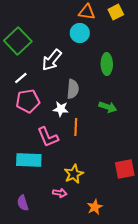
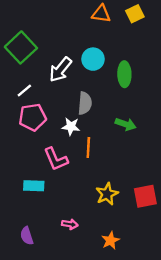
cyan circle: (80, 33) -> (93, 59), moved
cyan rectangle: (29, 160) -> (34, 186), size x0.7
yellow star: (74, 174) -> (107, 194), moved

